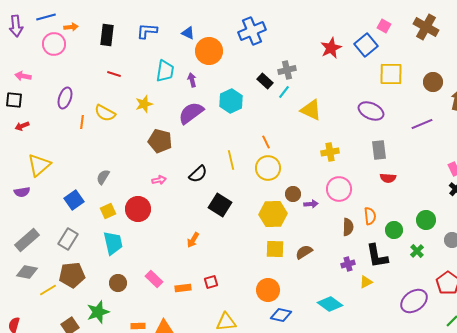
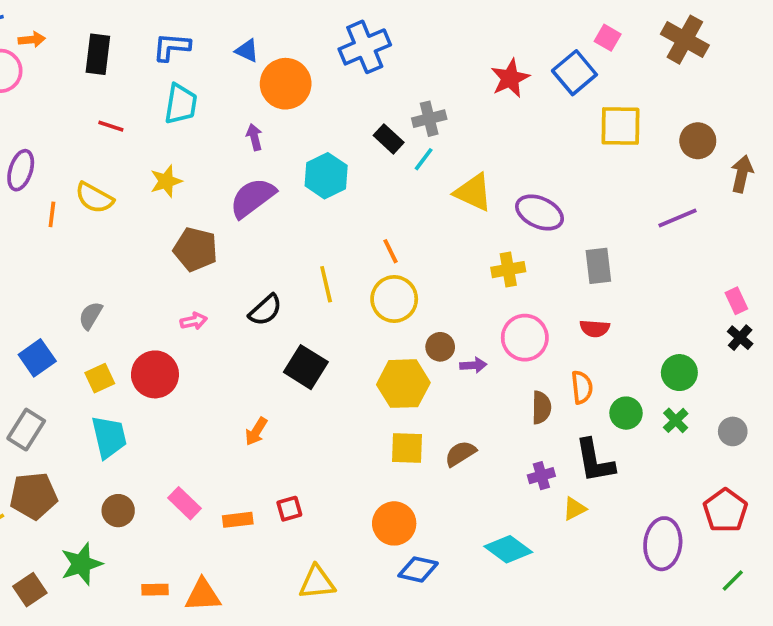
cyan trapezoid: (165, 71) -> (181, 104), moved
purple ellipse: (371, 111) -> (540, 213), moved
red semicircle: (388, 178) -> (595, 328), moved
green circle: (426, 220) -> (679, 373), moved
green cross: (417, 251) -> (676, 420), moved
purple ellipse: (414, 301) -> (663, 544), turned -48

